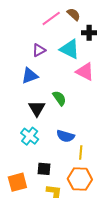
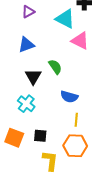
purple triangle: (39, 50) -> (28, 12), moved
blue semicircle: (65, 136) -> (69, 97), moved
orange square: (17, 182) -> (14, 138), moved, turned 36

